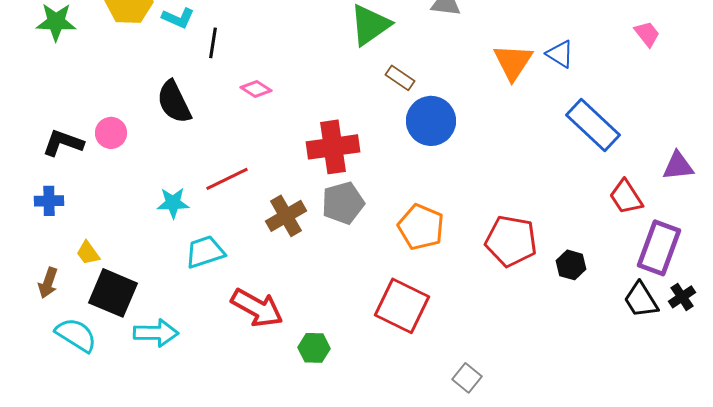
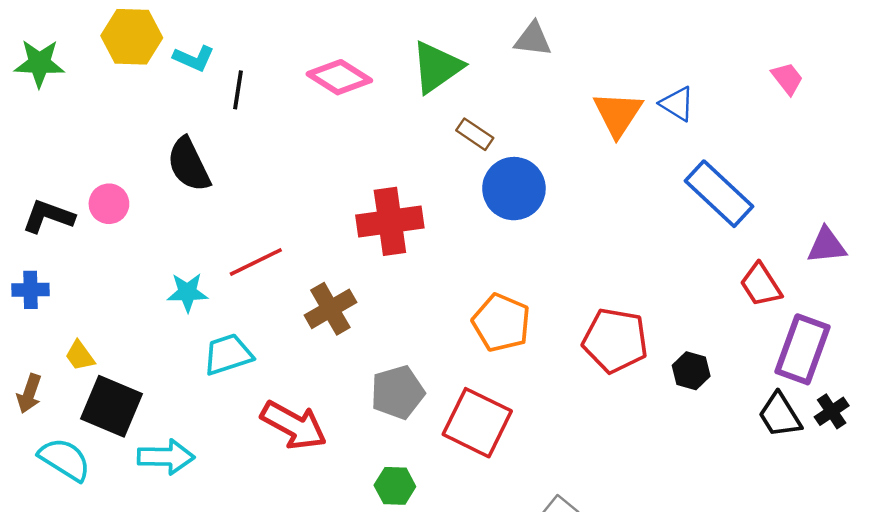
pink diamond: (256, 89) -> (339, 77), moved, size x1.6
gray pentagon: (343, 203) -> (398, 392), moved
green hexagon: (314, 348) -> (395, 486), moved

